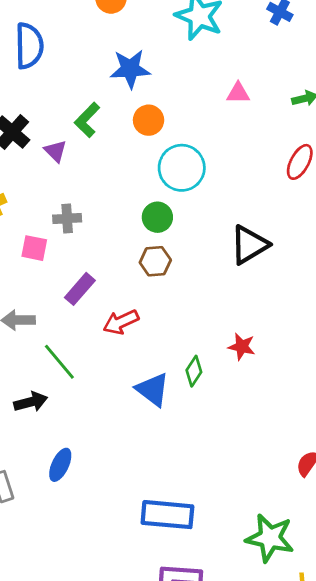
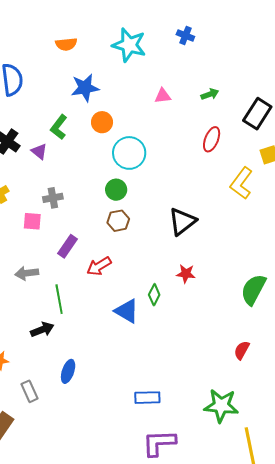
black triangle: (249, 245) -> (182, 221), moved
green line: (59, 362) -> (59, 299), turned 36
blue rectangle: (167, 515) -> (147, 398), size x0.7

